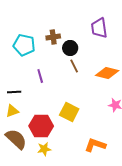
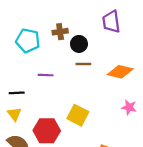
brown line: (74, 66) -> (83, 64), turned -64
purple line: (40, 76) -> (46, 75), turned -72
yellow triangle: (12, 111) -> (14, 114), turned -48

